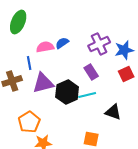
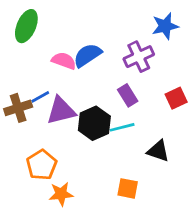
blue semicircle: (62, 43) -> (87, 55), size x1.5
pink semicircle: (45, 47) -> (64, 61), turned 30
blue star: (124, 50) -> (165, 26), moved
blue line: (29, 63) -> (40, 97), moved, turned 72

